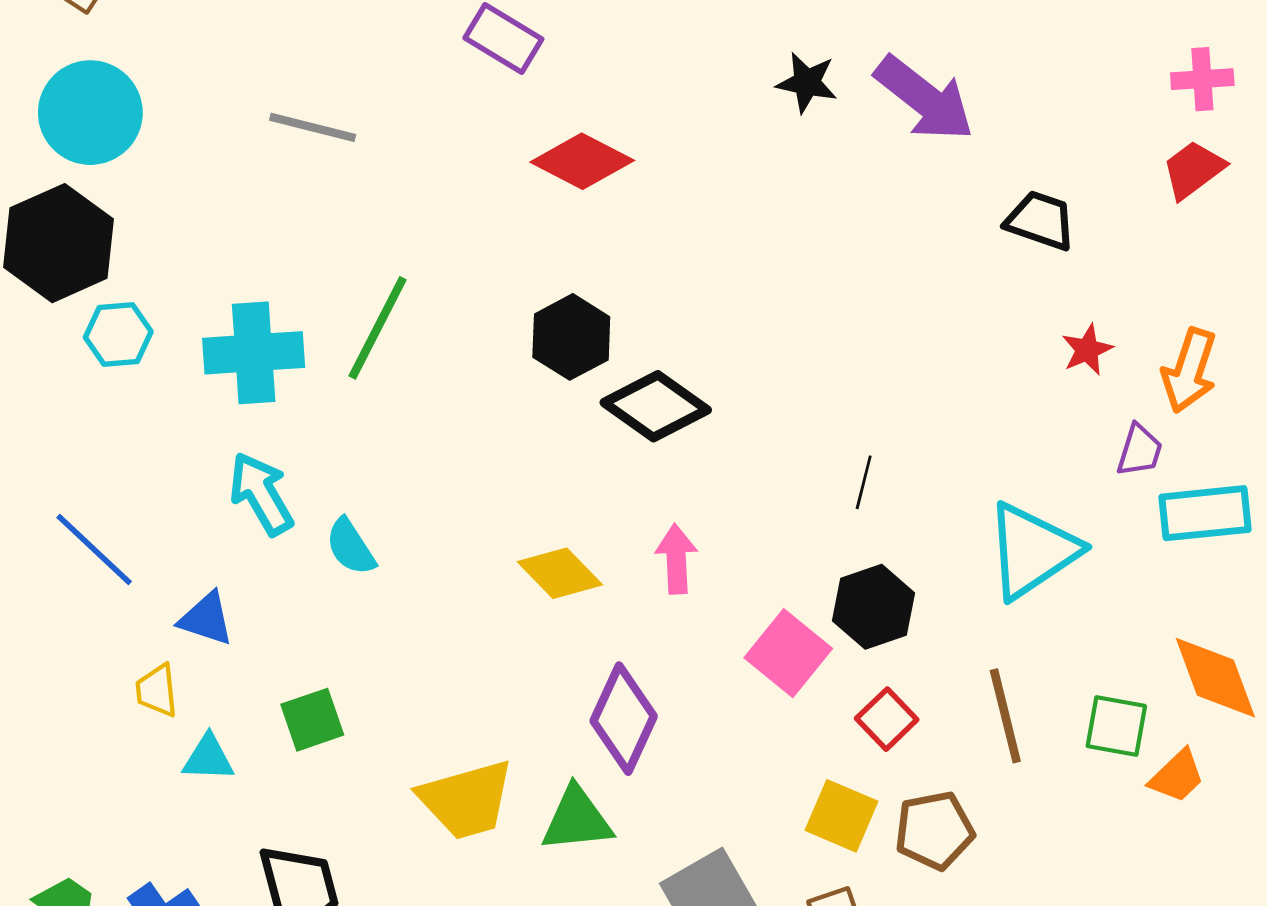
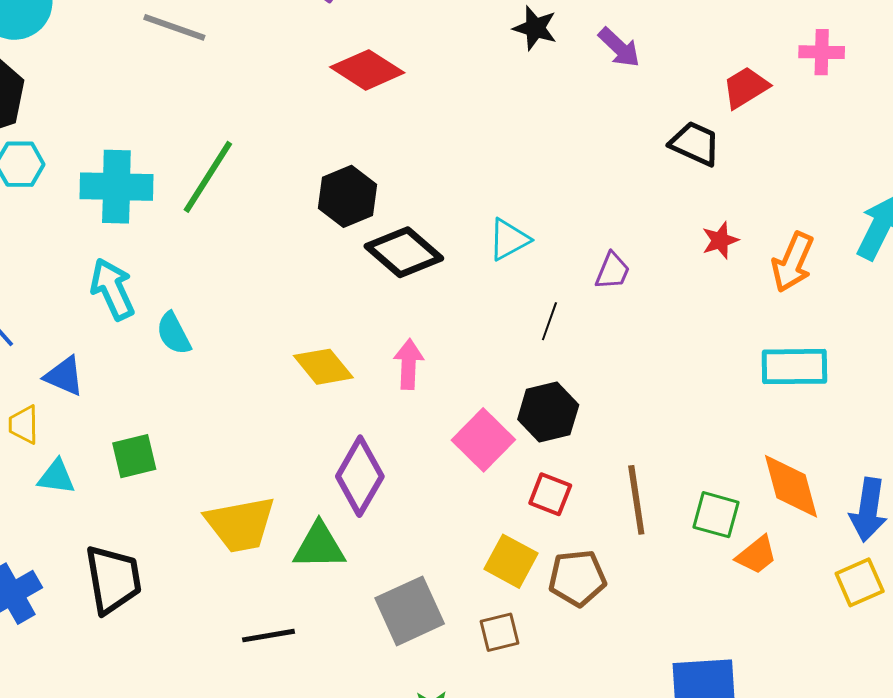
purple arrow: (924, 99) -> (619, 48), size x0.6
red trapezoid: (1193, 170) -> (746, 87), moved
purple trapezoid: (1140, 450) -> (612, 271), moved
cyan triangle: (1032, 551) -> (509, 239), moved, size x0.6
red square: (887, 719) -> (550, 494), turned -30

